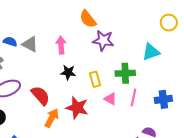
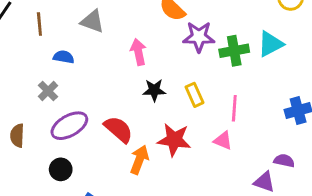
gray triangle: (30, 44) -> (92, 21), moved
green cross: (125, 73) -> (234, 51), moved
pink line: (133, 97) -> (234, 108), moved
pink triangle: (110, 99) -> (223, 141), moved

